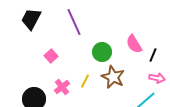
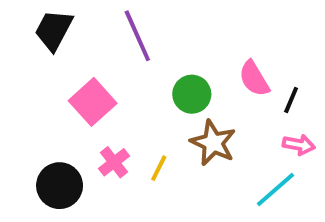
pink square: (51, 56) -> (93, 102), size x1.6
yellow line: (85, 81) -> (159, 168), moved

